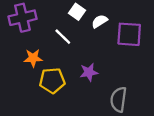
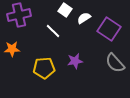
purple square: (129, 34) -> (109, 29), turned 30
orange star: (33, 58) -> (12, 49), moved
gray semicircle: (118, 99) -> (115, 63), moved, turned -50

